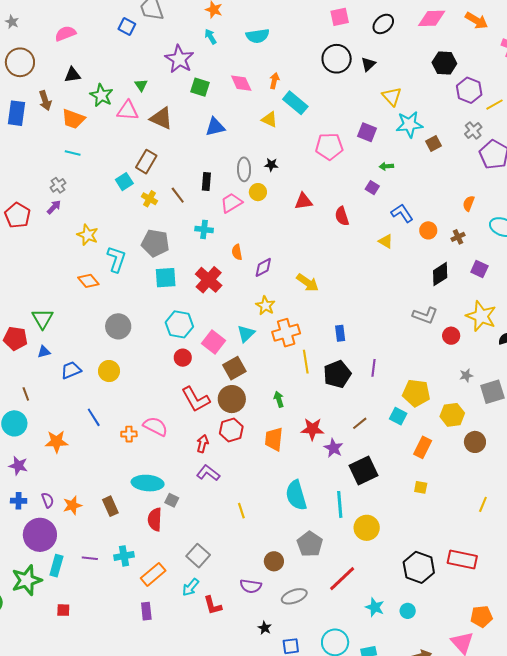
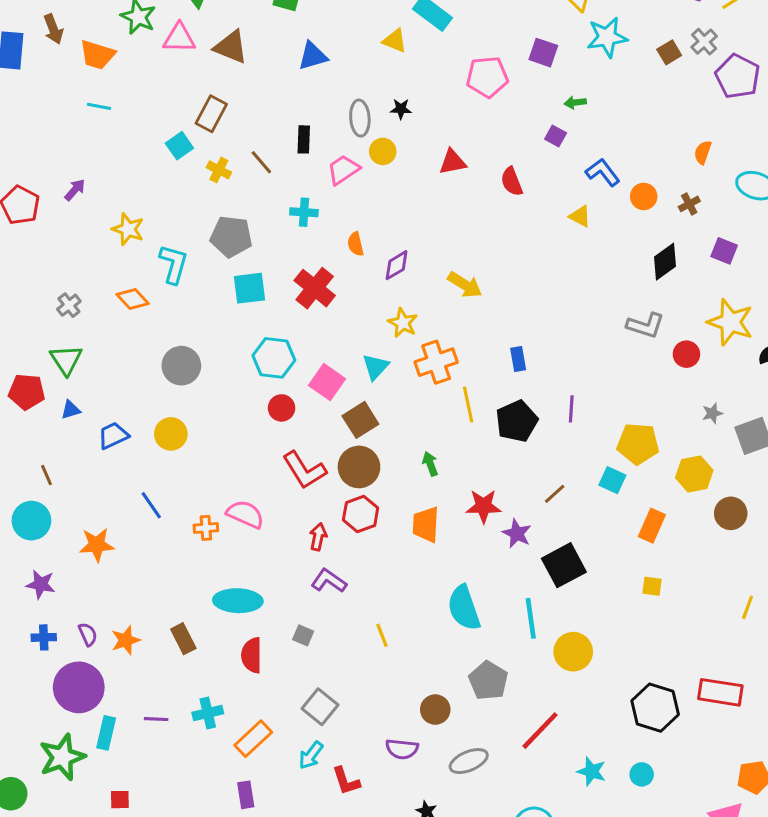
brown square: (434, 144) -> (669, 52), moved
gray cross: (58, 185) -> (69, 305), moved
gray square: (172, 500) -> (303, 635), moved

